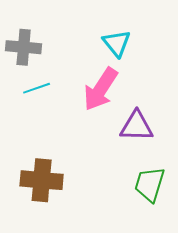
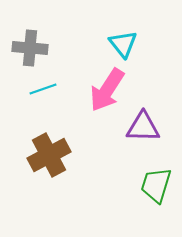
brown cross: (42, 180) -> (49, 155), moved, turned -33

